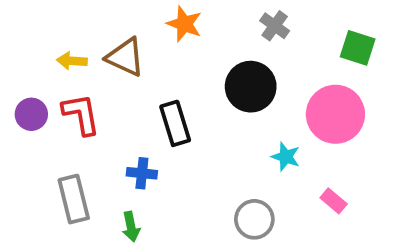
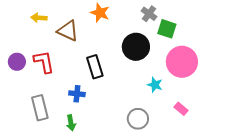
green square: (358, 48) -> (167, 29), moved
yellow arrow: (72, 61) -> (39, 18), moved

